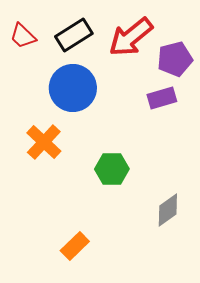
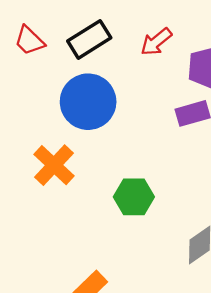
red arrow: (131, 37) -> (156, 42), size x0.6

